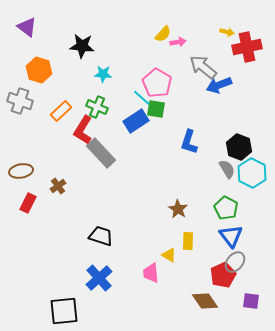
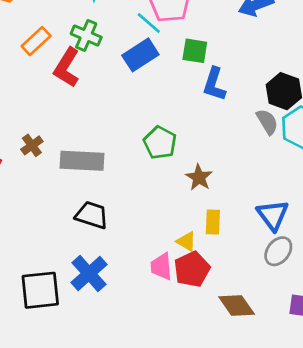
green square: (156, 109) -> (195, 51), moved
gray rectangle: (101, 153) -> (82, 161), moved, turned -44
green pentagon: (226, 208) -> (160, 143), moved
red pentagon: (223, 275) -> (192, 269), moved
black square: (64, 311) -> (40, 290), moved

